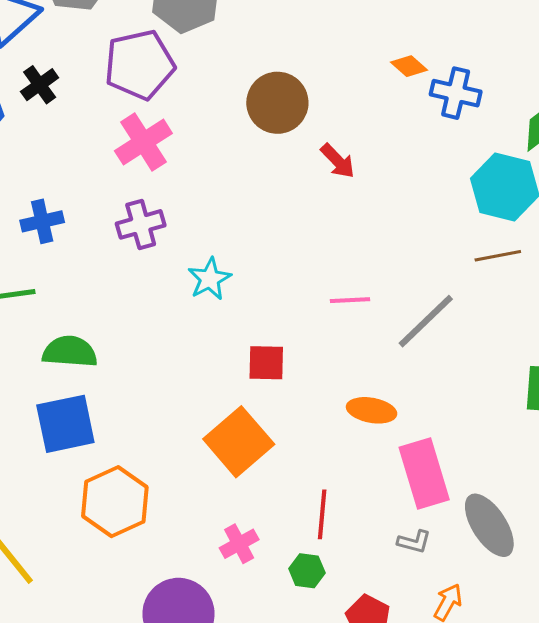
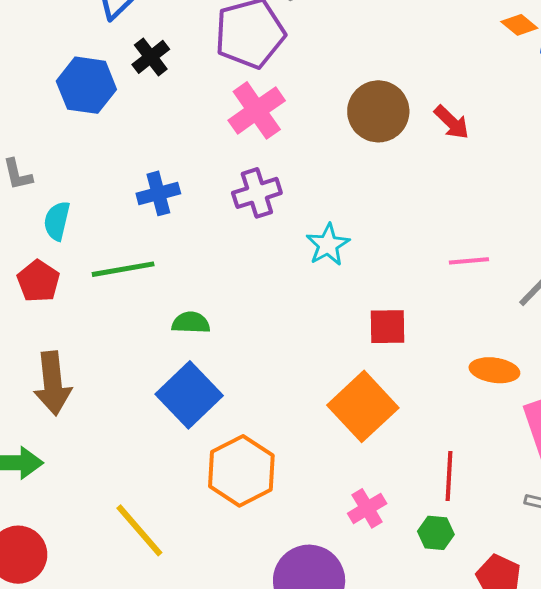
brown circle: (277, 103) -> (378, 111), moved
green semicircle: (70, 352) -> (191, 323), size x0.7
blue square: (65, 424) -> (189, 395), turned -30

